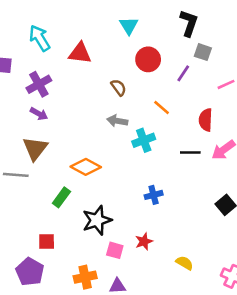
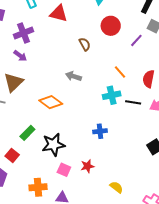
orange line: (162, 108) -> (120, 72), moved
gray arrow: (117, 121) -> (73, 76), moved
cyan cross: (144, 140) -> (112, 95), moved
green rectangle: (61, 197) -> (27, 133), moved
red square: (47, 242) -> (12, 155), turned 32

